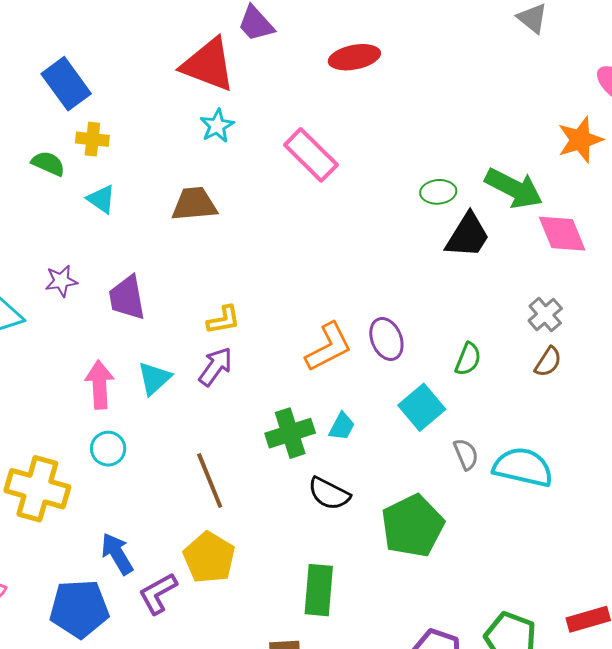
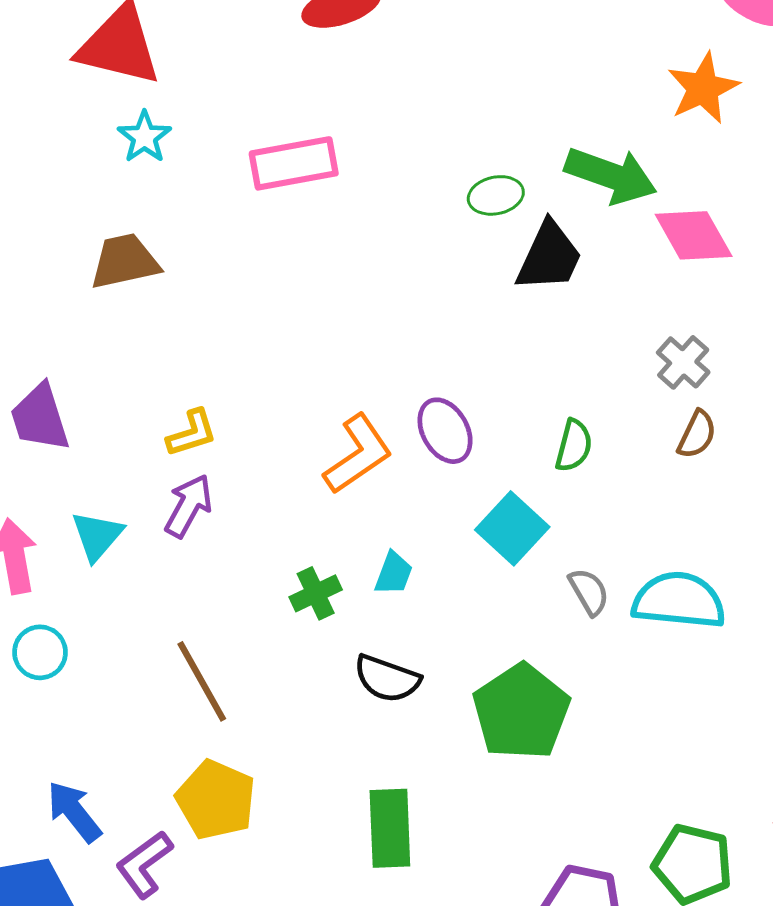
pink rectangle: (311, 155) -> (294, 163), turned -48
green cross: (290, 433) -> (316, 593), size x0.7

